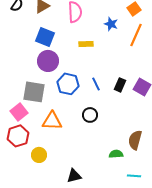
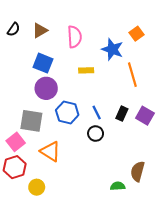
blue star: (111, 24) -> (112, 49), size x1.5
orange line: (136, 35) -> (132, 75), moved, turned -40
black circle: (90, 115) -> (96, 134), moved
orange triangle: (52, 121) -> (50, 151), turned 30

